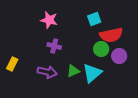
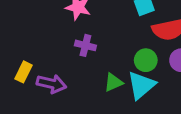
green circle: (101, 49) -> (146, 60), moved
purple arrow: (47, 72) -> (52, 84), moved

